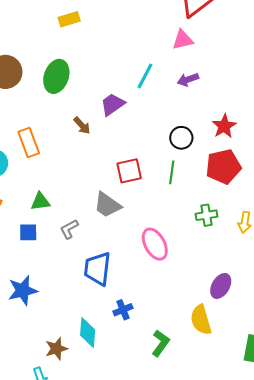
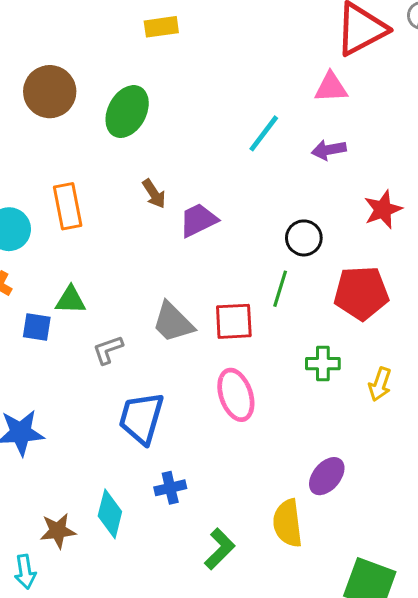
purple trapezoid: (112, 104) -> (198, 220), moved
red star: (224, 126) -> (383, 209), moved
red square: (129, 171) -> (234, 321), moved
blue square: (28, 232) -> (37, 327), moved

